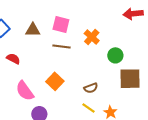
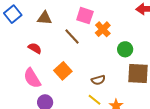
pink square: (61, 24) -> (85, 16), moved
brown line: (62, 47) -> (72, 37), turned 36
red semicircle: (13, 59) -> (35, 48), moved

